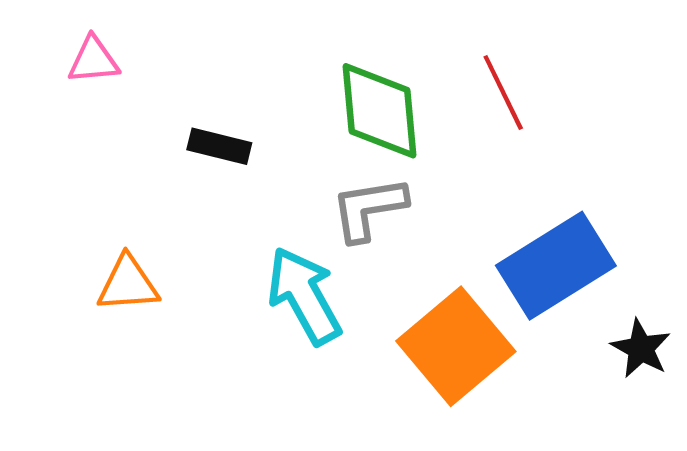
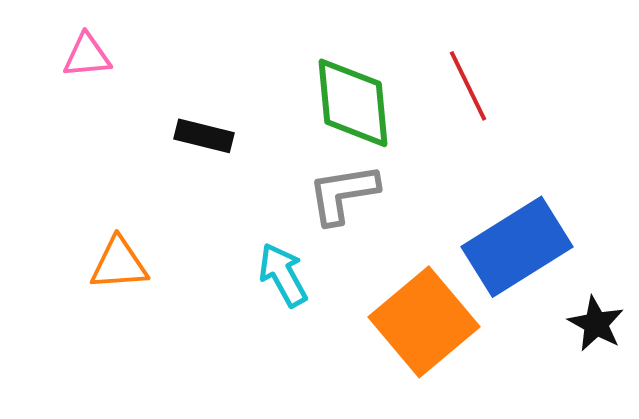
cyan arrow: (304, 296) -> (283, 275), size x0.7

